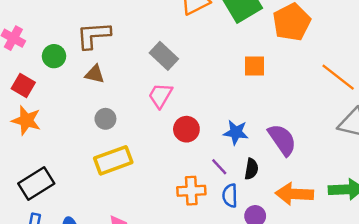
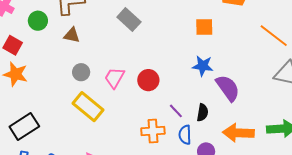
pink trapezoid: (160, 95) -> (114, 78), moved
blue star: (236, 132) -> (203, 66), moved
yellow rectangle: (113, 160) -> (88, 107), turned 60

